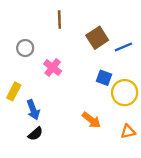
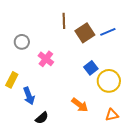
brown line: (59, 19) -> (64, 21), moved
blue line: (123, 47) -> (108, 32), moved
blue square: (104, 78) -> (91, 68), turned 32
black semicircle: (35, 134) -> (42, 118), moved

